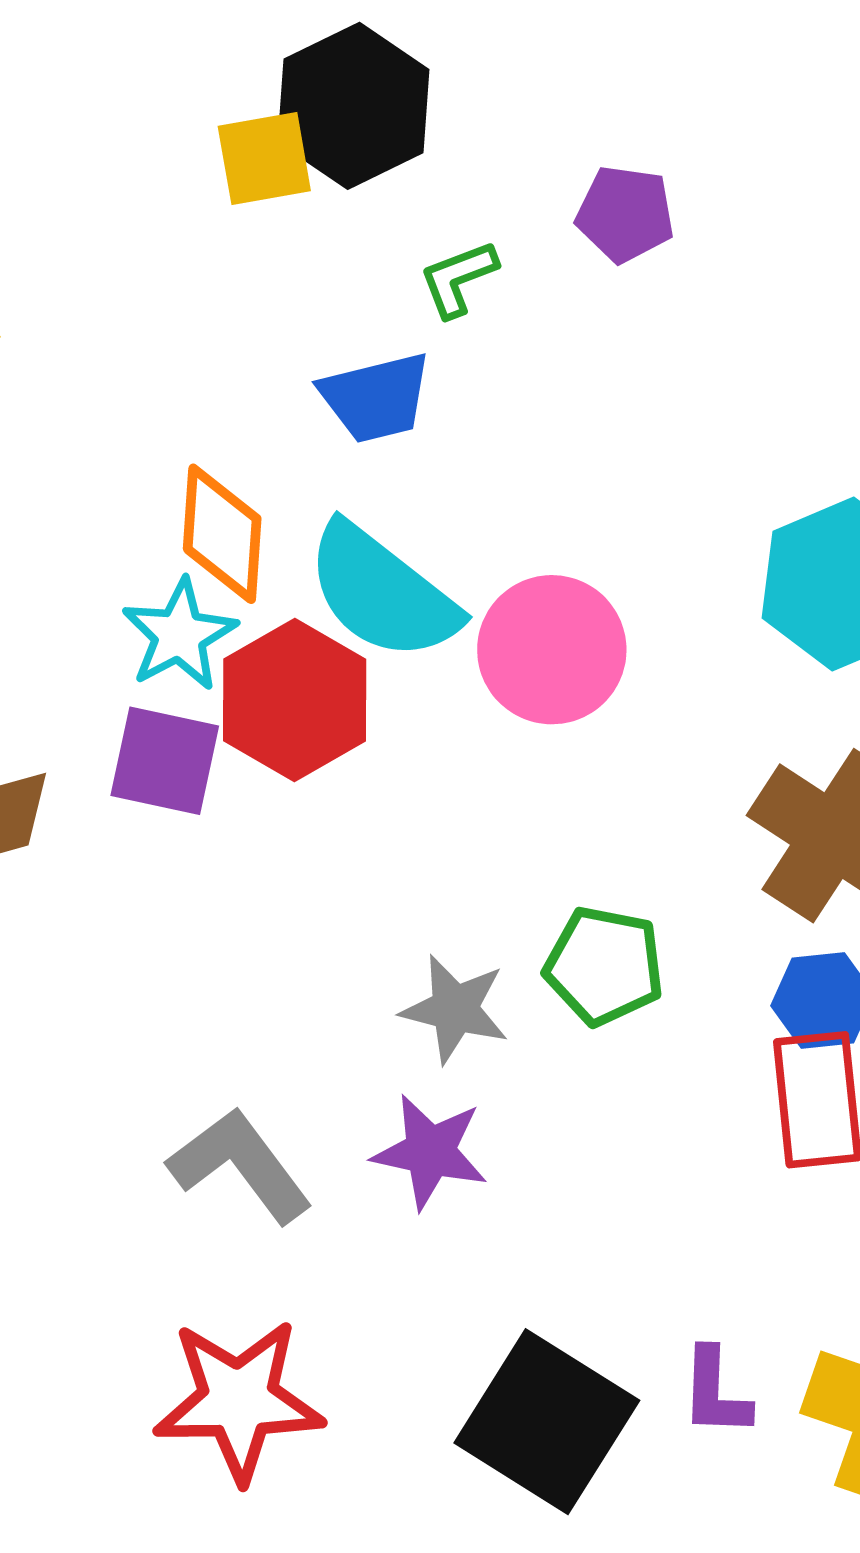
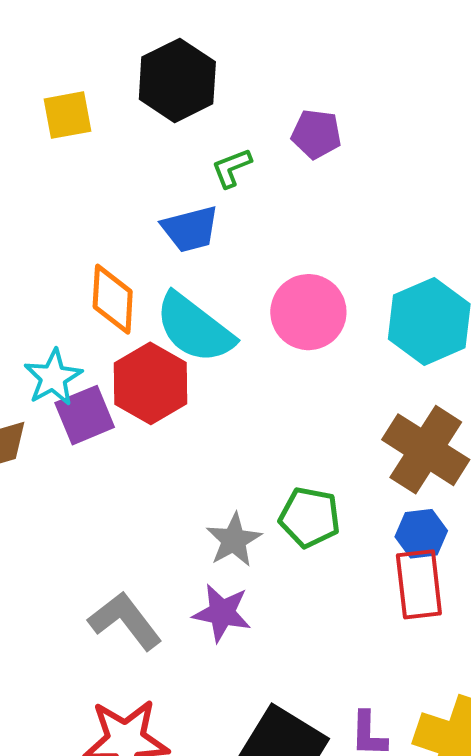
yellow square: (264, 159) -> (68, 115), moved
cyan star: (179, 635) -> (53, 377), moved
pink circle: (552, 650) -> (308, 312), moved
purple square: (165, 761) -> (85, 415), turned -34
gray star: (455, 1009) -> (234, 540), turned 30

